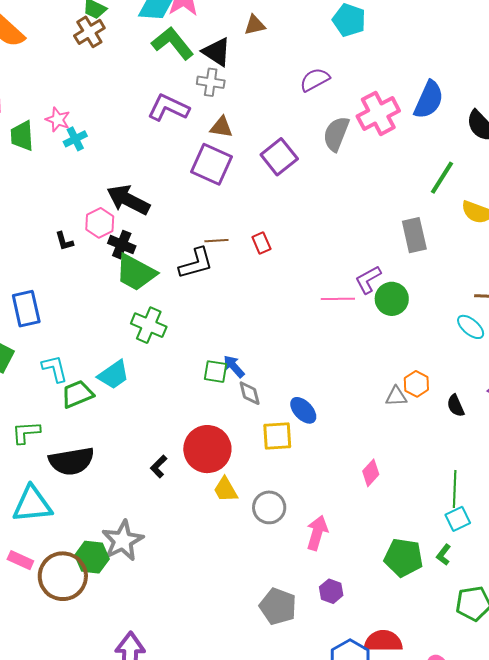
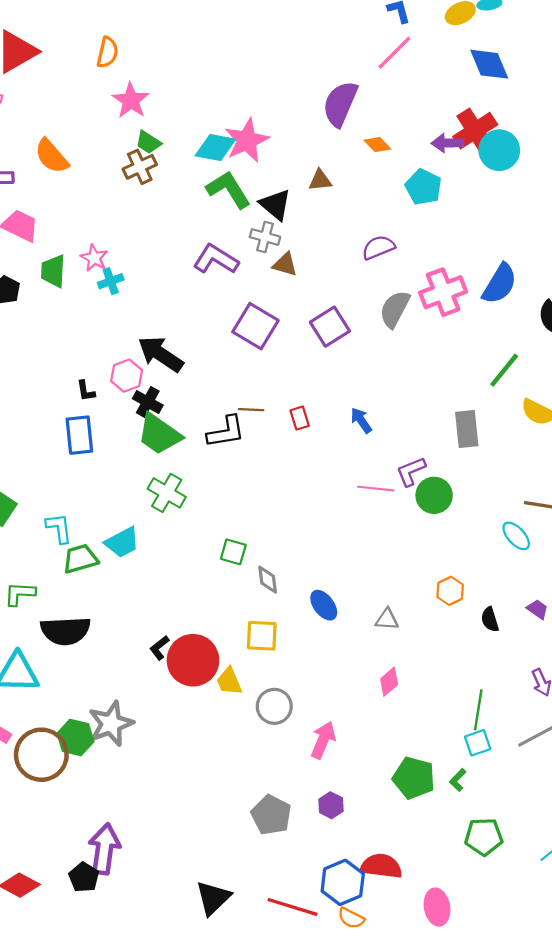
brown triangle: (221, 127) -> (285, 264), moved
blue rectangle: (26, 309) -> (79, 435), moved
blue arrow: (234, 366) -> (361, 420), moved
gray triangle: (396, 396) -> (387, 619), moved
yellow square: (277, 436) -> (262, 636), moved
red circle: (207, 449) -> (193, 660), moved

